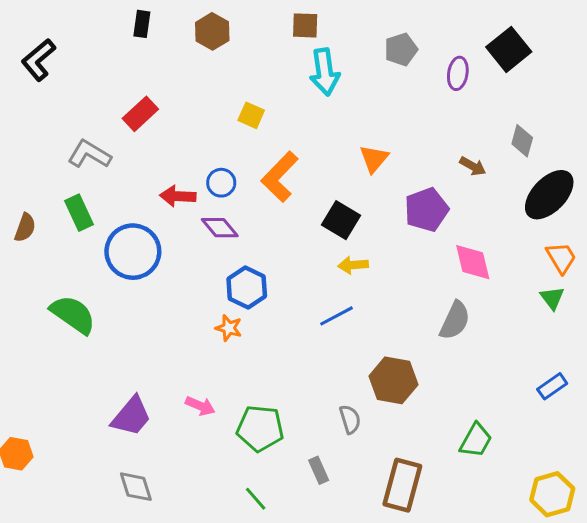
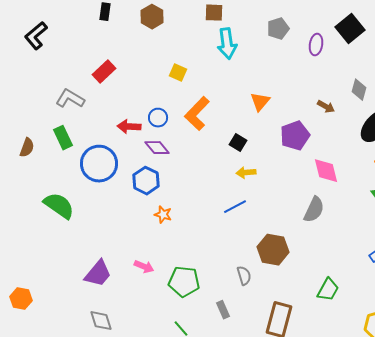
black square: (341, 220) -> (238, 143), size x0.7
blue hexagon: (247, 288) -> (146, 181), moved

